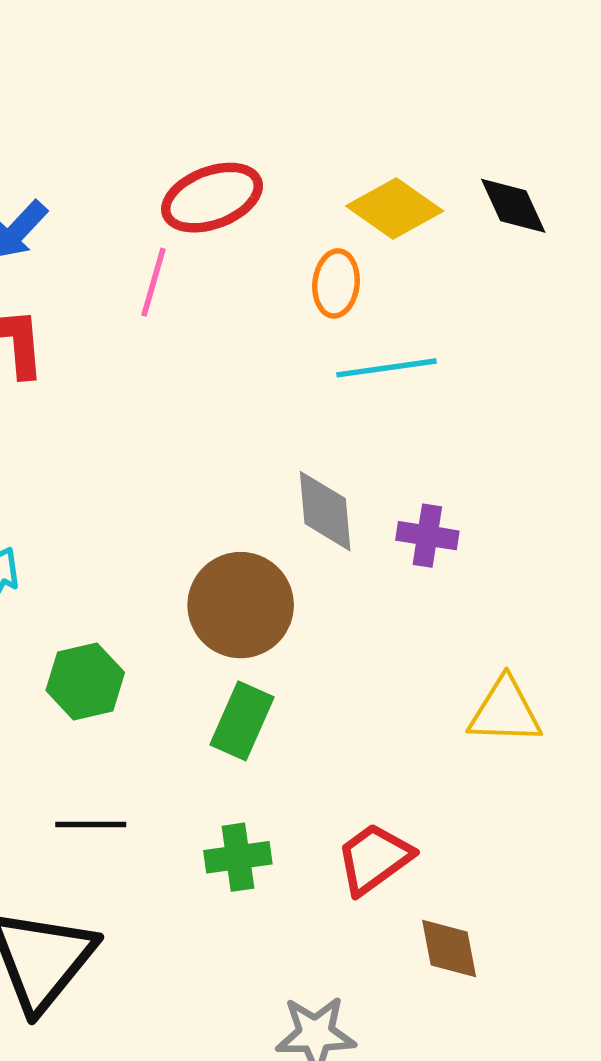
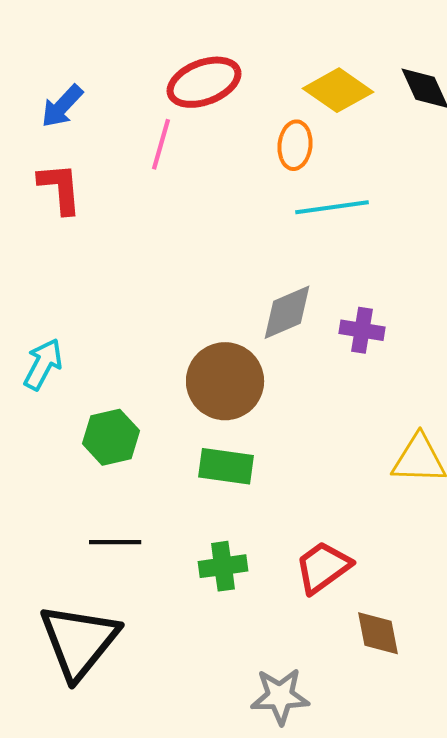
gray diamond: (325, 511) -> (287, 312), turned 72
green rectangle: (242, 721) -> (226, 466), turned 74

